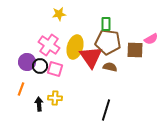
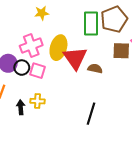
green rectangle: (106, 24) -> (91, 23), size x1.6
brown pentagon: (108, 42) -> (114, 19), moved, turned -30
pink cross: (49, 45) -> (31, 45), turned 35

